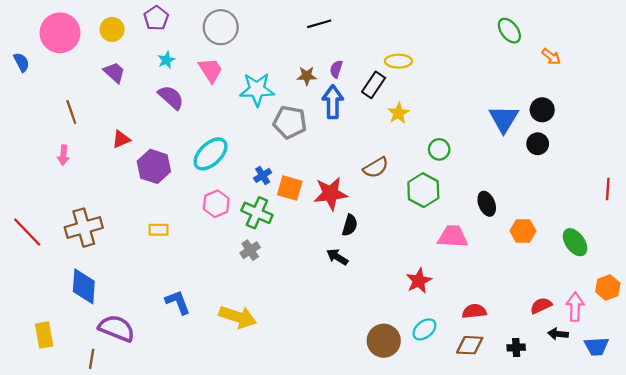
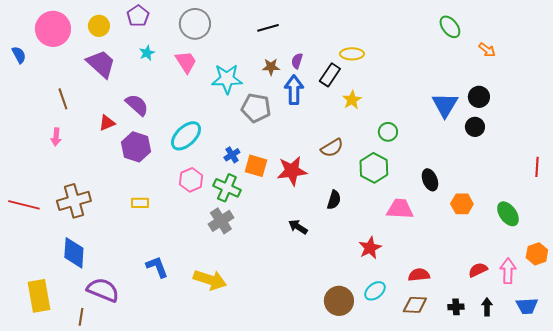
black line: (319, 24) -> (268, 28), moved
purple trapezoid: (114, 72) -> (101, 64), size x1.5
purple semicircle: (171, 97) -> (137, 105), moved
black semicircle: (350, 225) -> (334, 200), moved
red line: (27, 232) -> (24, 205), turned -32
gray cross: (250, 250) -> (221, 221), size x1.4
black arrow: (558, 334) -> (487, 307), moved, turned 84
yellow rectangle: (44, 335) -> (39, 296), size x1.4

